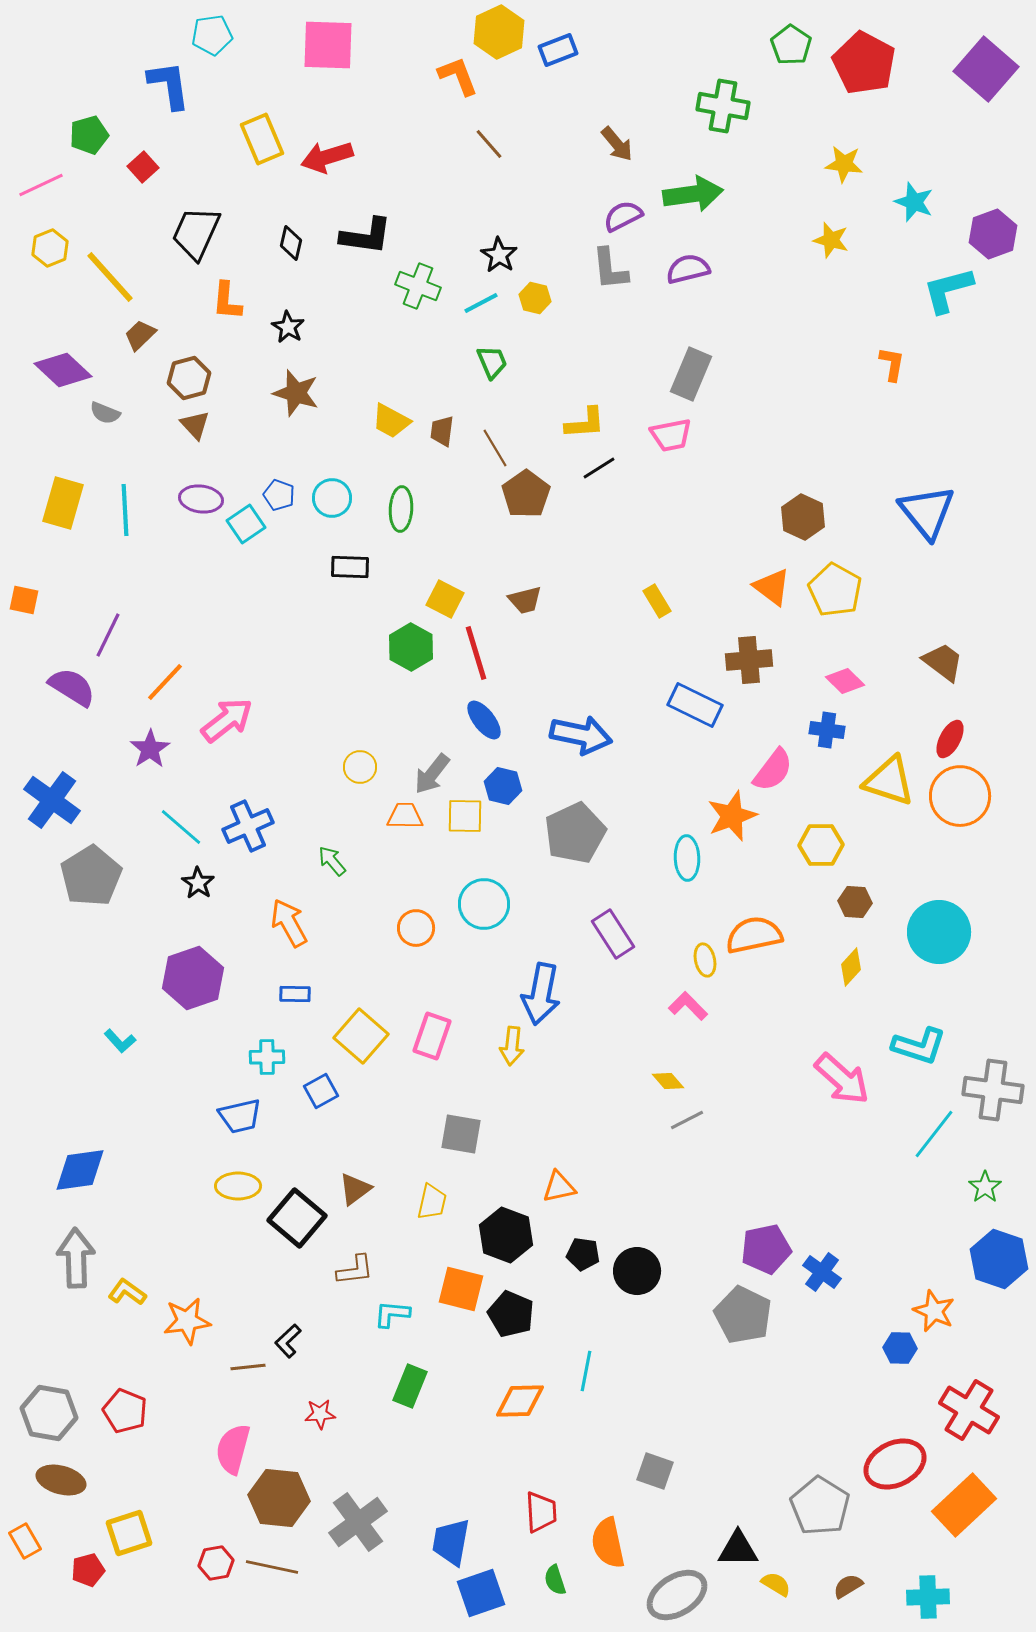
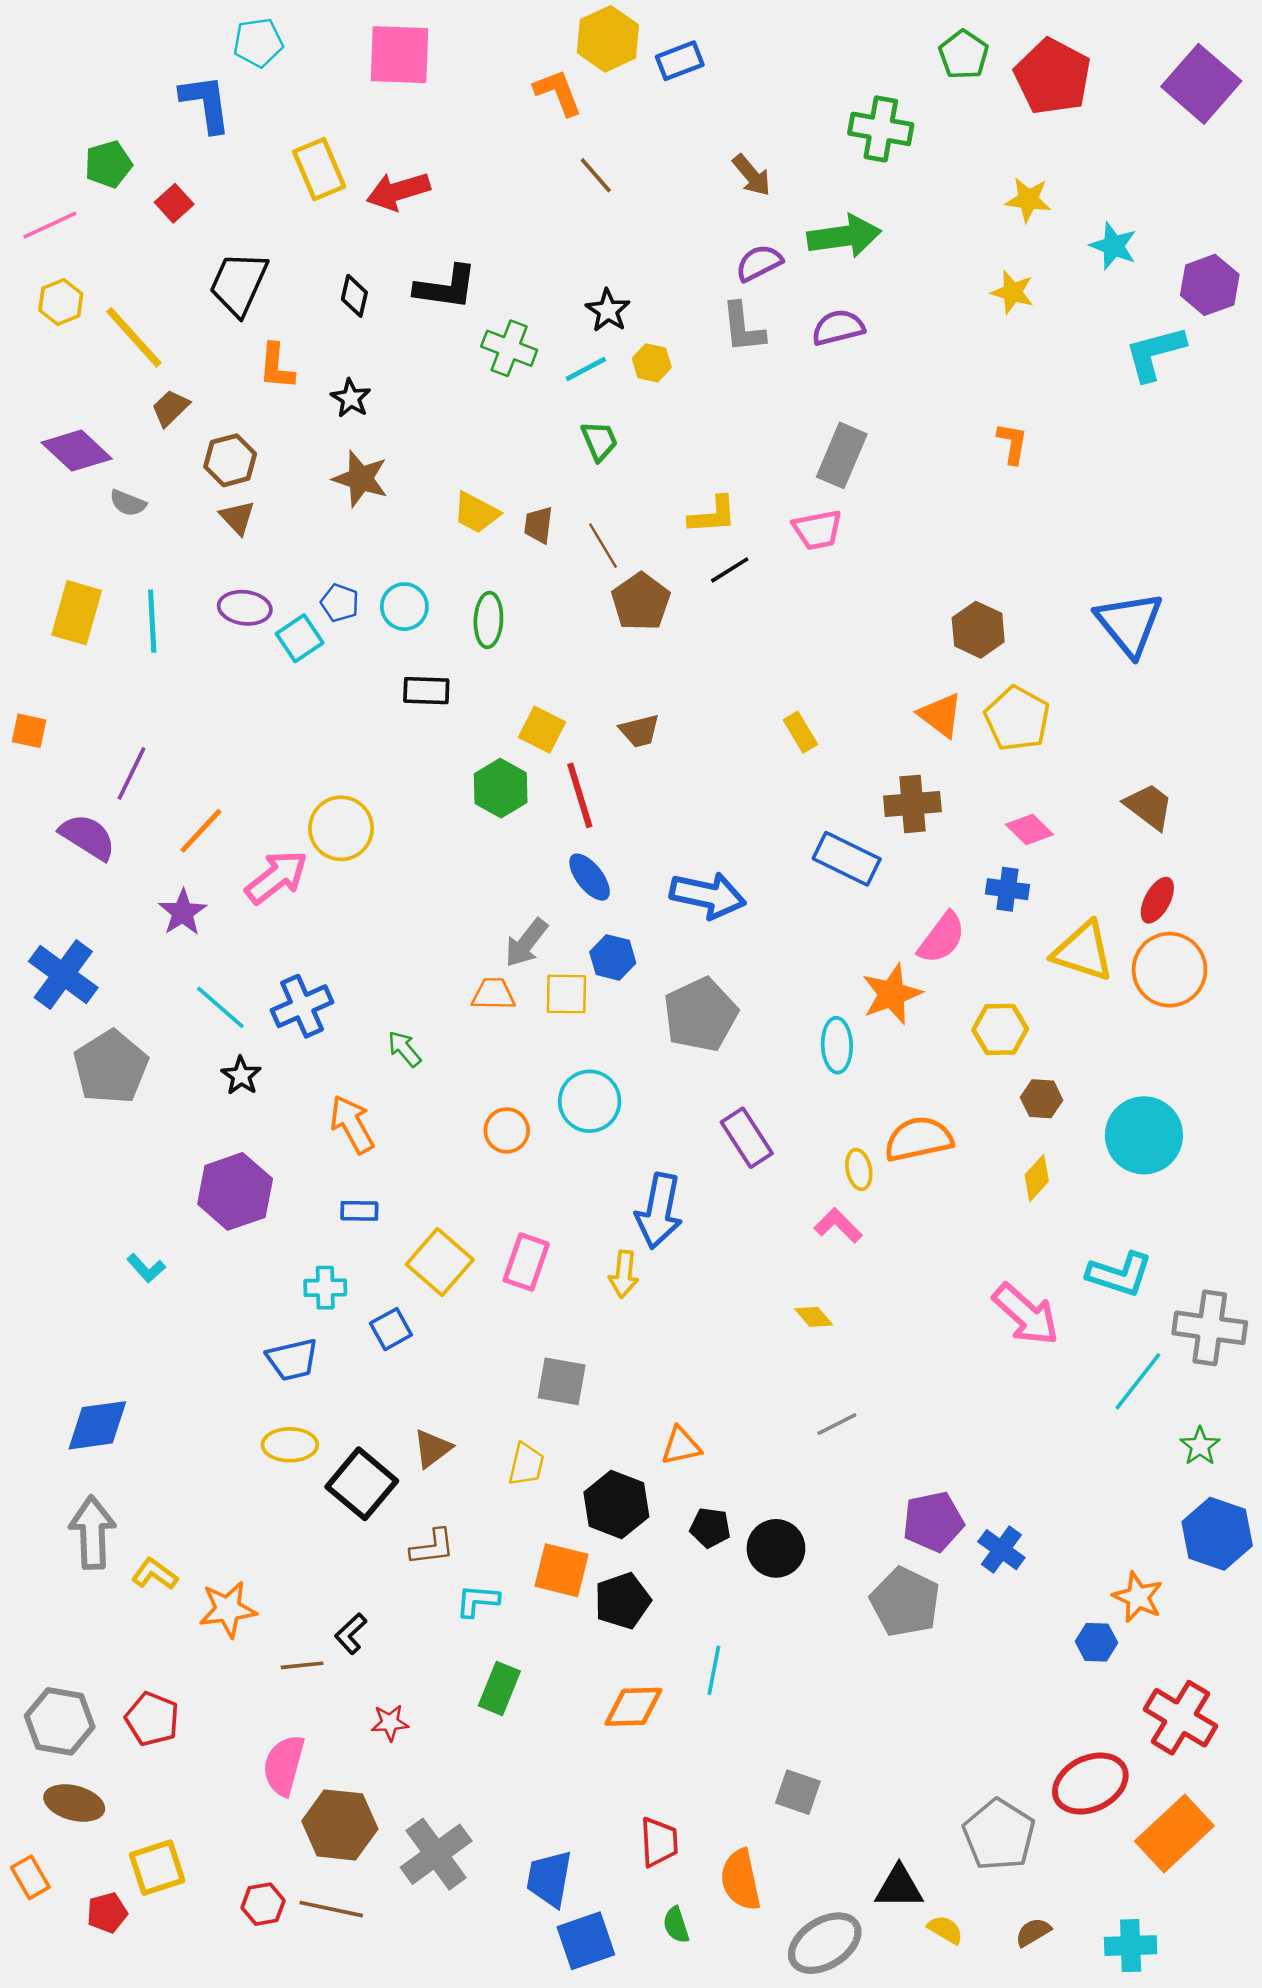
orange L-shape: (892, 364) -> (1012, 443), moved
yellow circle: (360, 767) -> (341, 828), moved, size x1.6
gray line: (687, 1120) -> (837, 1424), moved
black pentagon: (511, 1314) -> (622, 1601), turned 30

